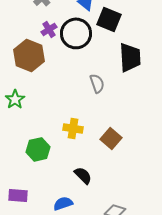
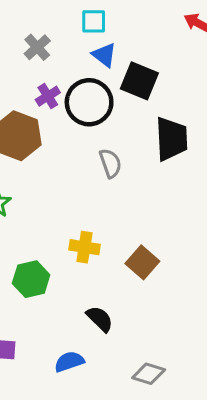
gray semicircle: (97, 83) -> (110, 163), moved

